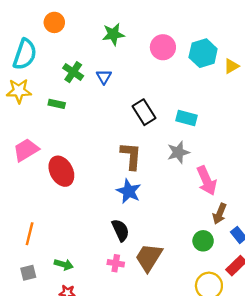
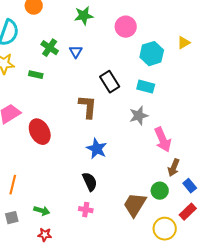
cyan hexagon: (203, 53) -> (152, 54), moved
brown L-shape: (131, 156) -> (88, 107), moved
brown trapezoid: (149, 257) -> (135, 205), moved

